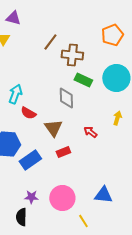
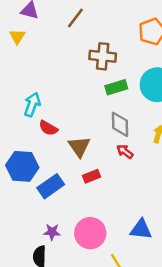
brown line: (50, 42) -> (75, 18), moved
green rectangle: (83, 80) -> (116, 87), turned -42
gray diamond: (66, 98) -> (120, 124), moved

